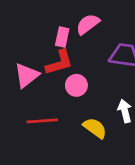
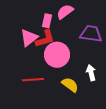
pink triangle: (27, 75) -> (29, 38), moved
pink circle: (76, 85) -> (57, 55), size x1.6

